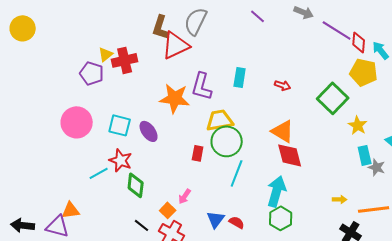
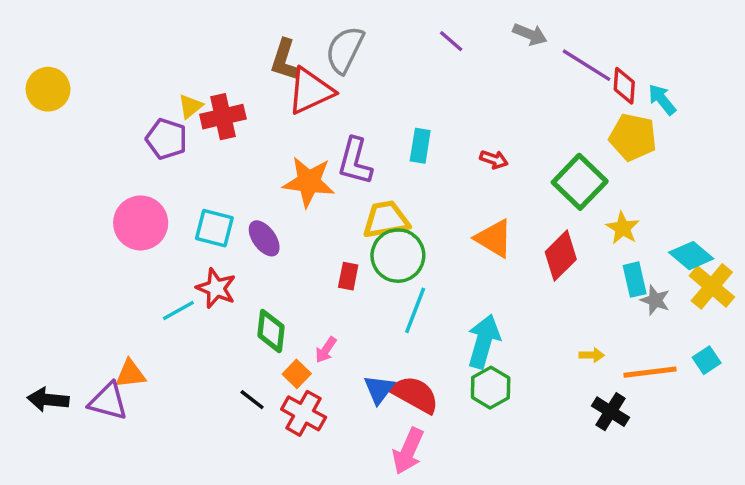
yellow circle: (23, 28) -> (48, 89), moved
red diamond: (290, 155) -> (561, 256), moved, turned 60
green diamond: (136, 185) -> (271, 331), moved
red semicircle: (237, 222) -> (415, 394), size x1.8

